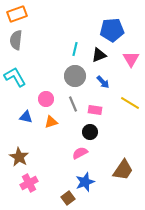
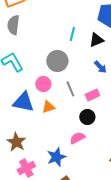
gray circle: (75, 76) -> (57, 61), moved
pink rectangle: (95, 110) -> (92, 95), turned -32
blue triangle: (26, 117) -> (23, 102), size x1.6
blue star: (85, 182) -> (56, 157), moved

